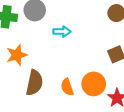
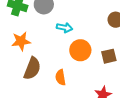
orange circle: (94, 84) -> (80, 50), moved

